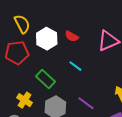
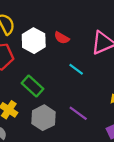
cyan line: (75, 66) -> (76, 69), moved

